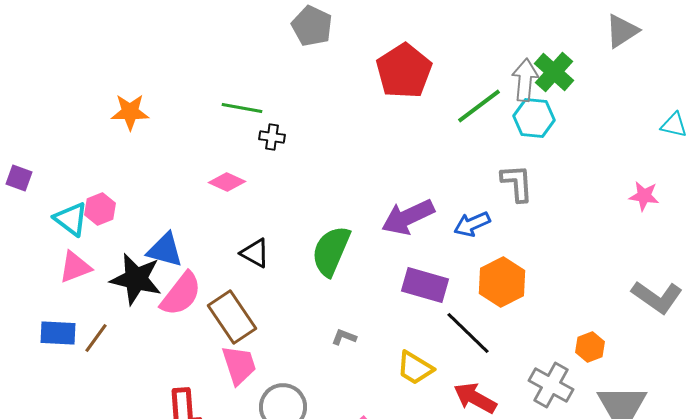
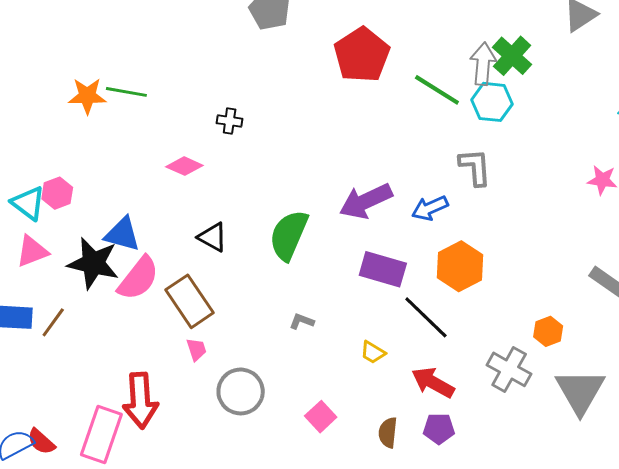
green line: (479, 106) -> (437, 90), turned 69
green line: (242, 108) -> (126, 92), moved
pink trapezoid: (239, 365) -> (196, 349), size x0.6
yellow trapezoid: (415, 368) -> (373, 352), size x0.7

